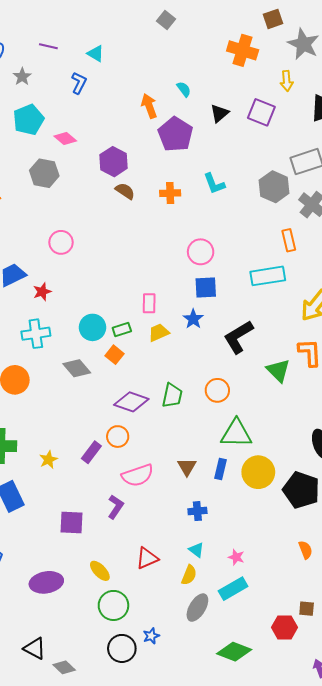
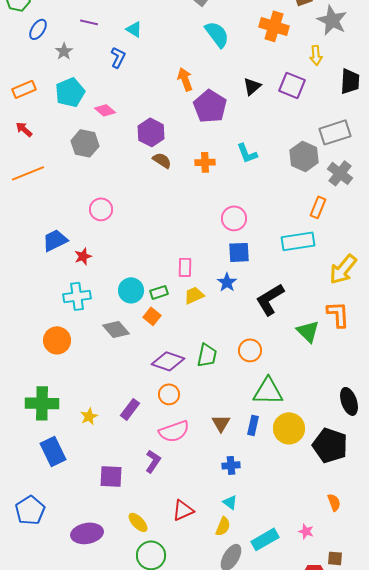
cyan semicircle: (184, 89) -> (217, 34), moved, size x1.8
orange rectangle: (289, 240) -> (318, 207), turned 35
orange circle: (118, 437) -> (169, 394), moved
pink star: (236, 557) -> (306, 531), moved

